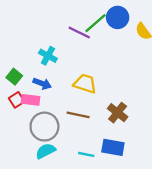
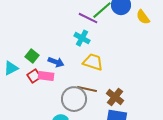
cyan cross: (48, 56) -> (82, 38), moved
brown cross: (118, 113) -> (115, 97), moved
gray circle: (44, 127) -> (74, 99), moved

